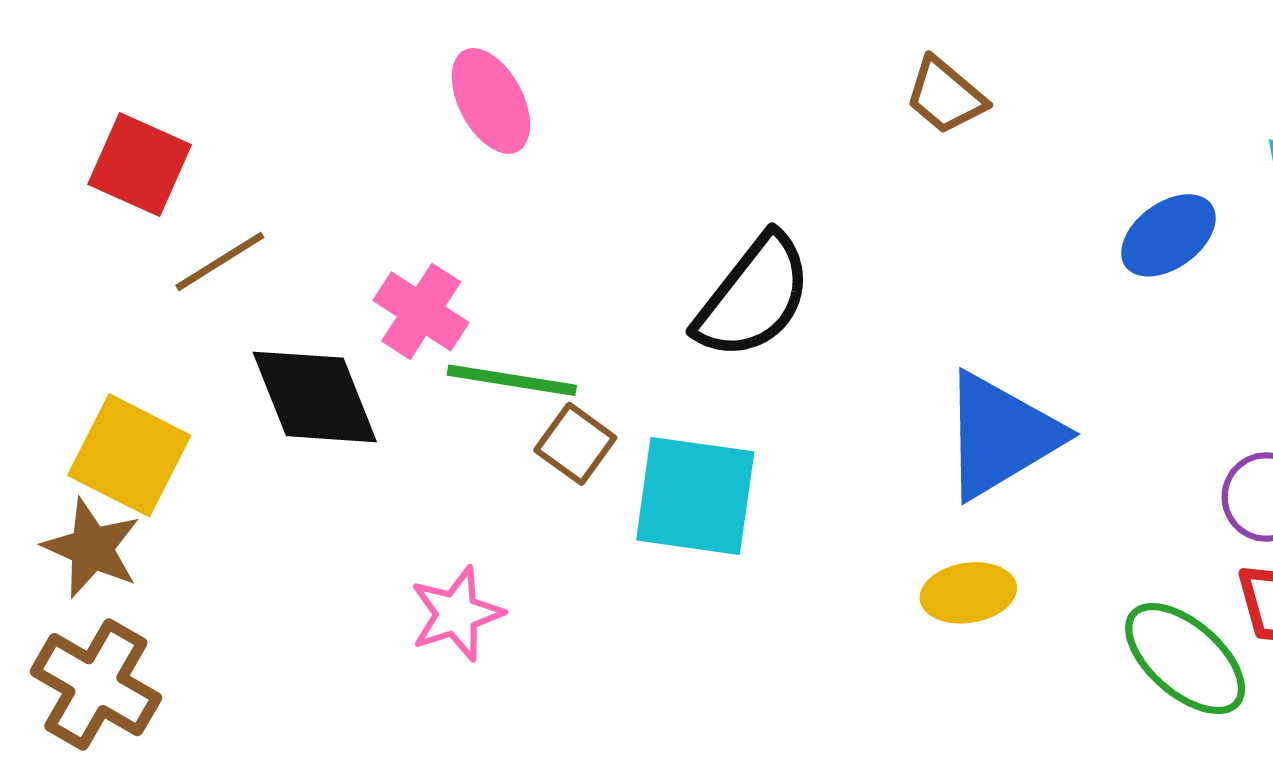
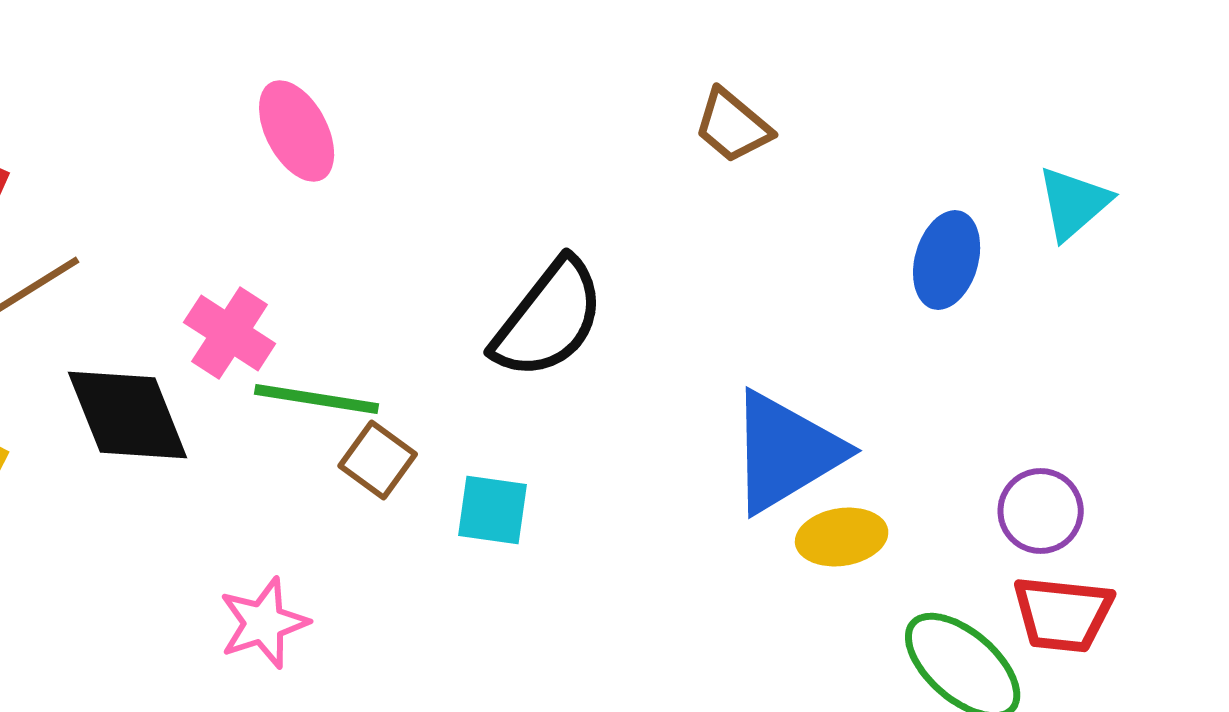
blue ellipse: (1168, 235) -> (947, 260), turned -38
cyan square: (695, 496) -> (493, 510), size x0.6
yellow ellipse: (968, 593) -> (842, 537), moved

